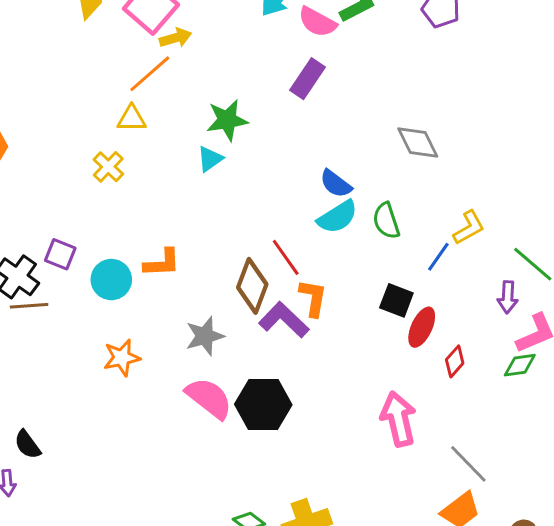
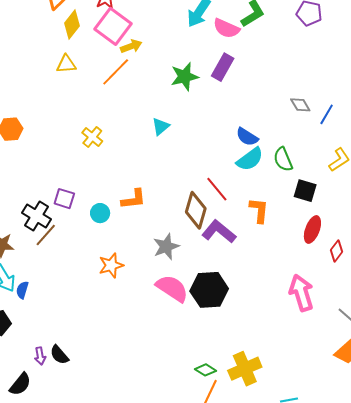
yellow triangle: (132, 119) -> (66, 64), moved
green star: (227, 120) -> (185, 77), moved
gray diamond: (418, 142) -> (300, 105), size x0.7
blue line: (438, 257) -> (327, 114), moved
cyan circle: (111, 280) -> (100, 213), size x0.7
orange L-shape: (313, 298) -> (259, 210), moved
black square: (396, 300) -> (305, 191), moved
brown line: (29, 306) -> (46, 235), turned -40
black semicircle: (27, 445) -> (59, 355), moved

